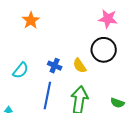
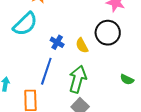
cyan semicircle: (21, 70) -> (25, 24), moved, size x1.5
green semicircle: (117, 103) -> (127, 79), moved

